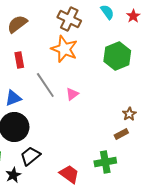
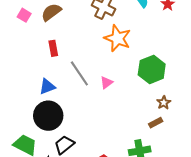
orange star: (64, 49) -> (118, 38), moved
green hexagon: (117, 56) -> (152, 69), moved

